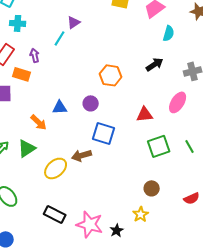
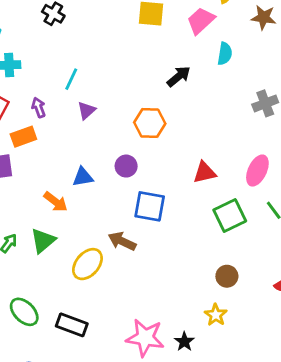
purple triangle: (74, 22) -> (86, 110), moved
black arrow: (155, 64) -> (179, 76), moved
orange rectangle: (22, 74) -> (23, 137), turned -30
pink ellipse: (178, 102) -> (257, 171), moved
brown arrow: (82, 155) -> (122, 241), turned 48
black rectangle: (55, 214) -> (72, 325), moved

